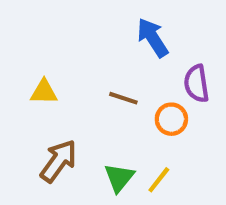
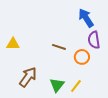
blue arrow: (153, 38) -> (86, 18), moved
yellow triangle: (44, 92) -> (13, 44), moved

